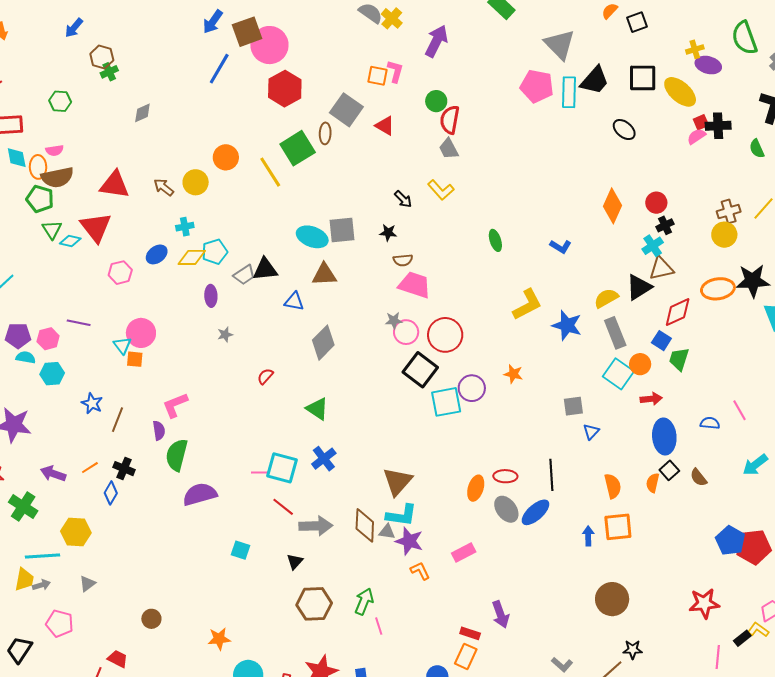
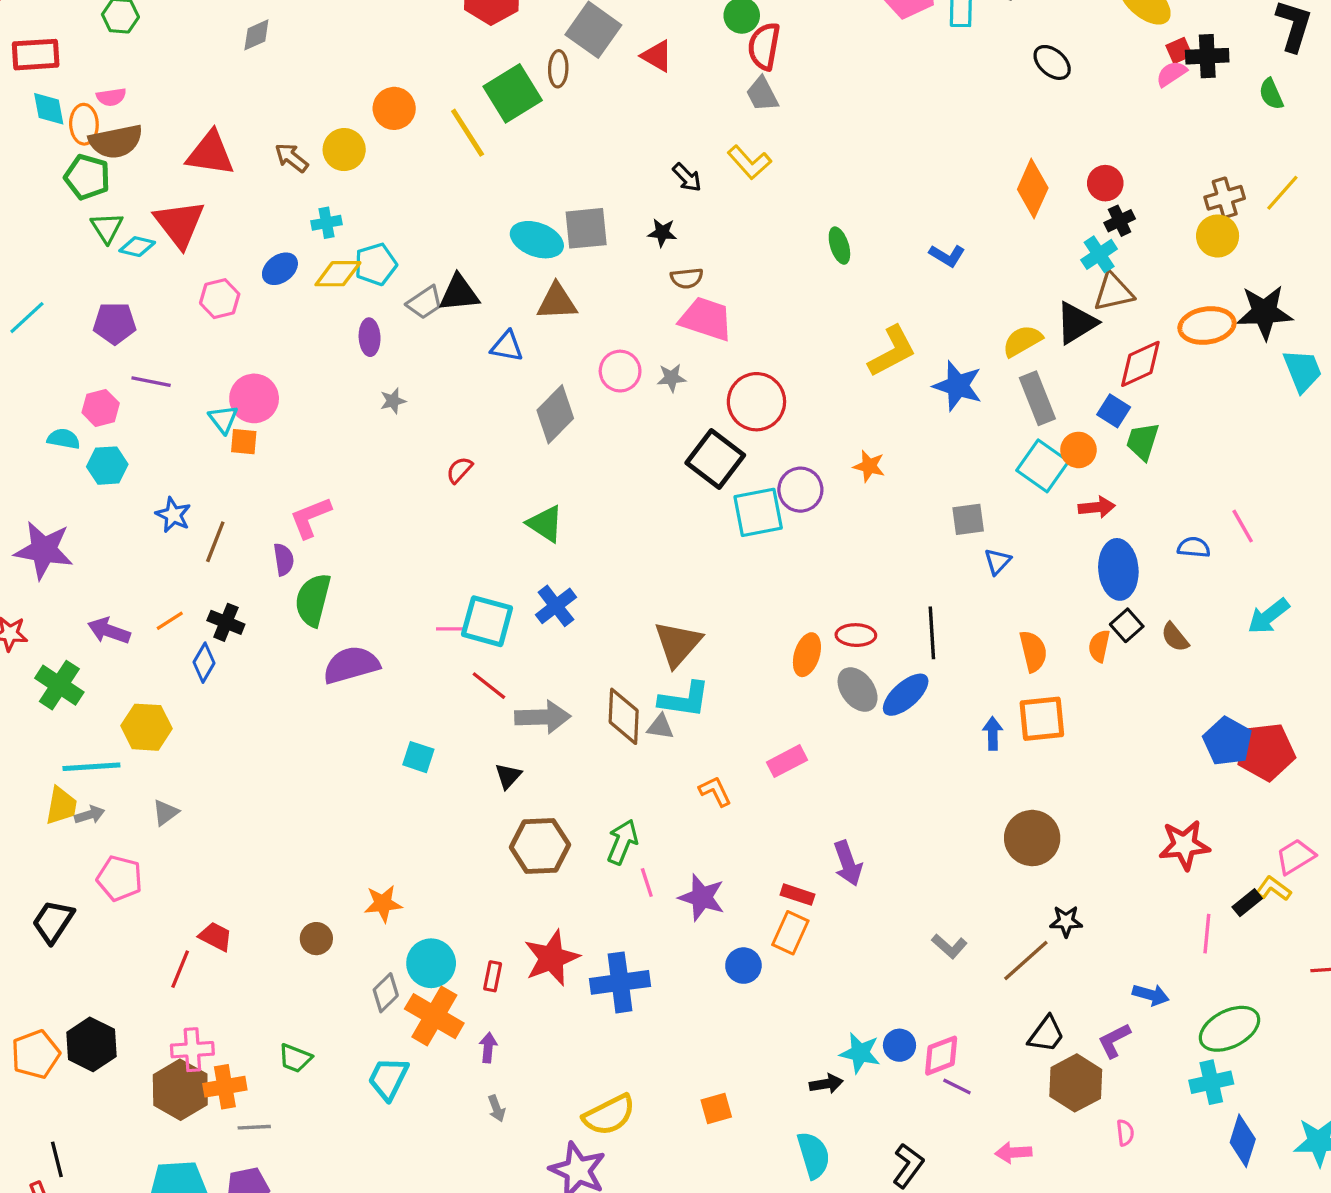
pink circle: (406, 332) -> (620, 371), moved
purple pentagon: (18, 336) -> (115, 323), moved
purple star: (409, 541) -> (702, 897), moved
brown circle: (151, 619) -> (316, 939), moved

